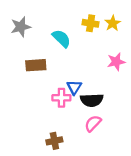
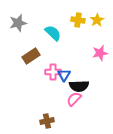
brown rectangle: (36, 65) -> (31, 56), turned -30
pink cross: (61, 98) -> (53, 72), moved
pink semicircle: (93, 123) -> (74, 99), moved

